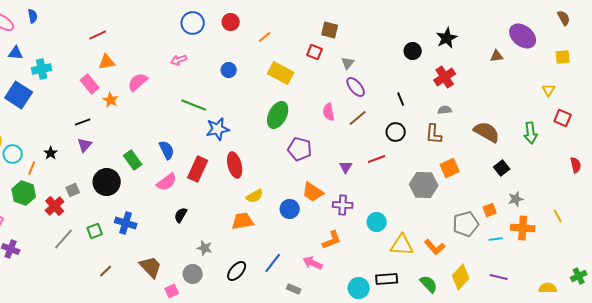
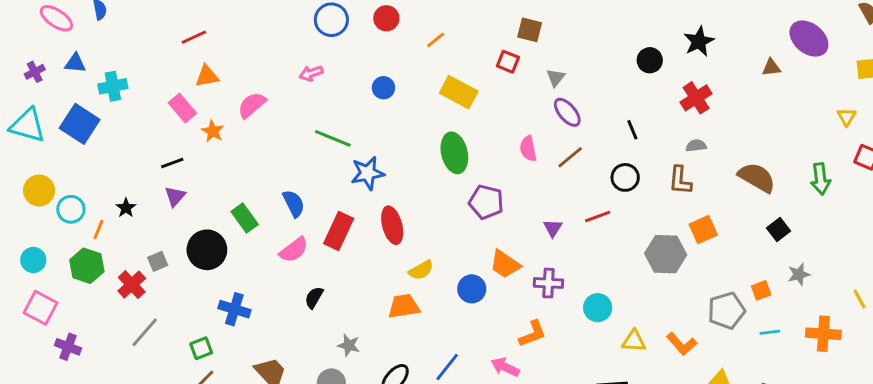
green ellipse: (278, 115) -> (454, 153), turned -40
orange cross: (523, 228) -> (823, 334), moved
green square: (95, 231) -> (201, 348), moved
yellow triangle: (402, 245) -> (634, 341), size x0.7

